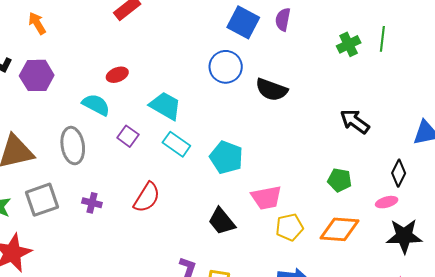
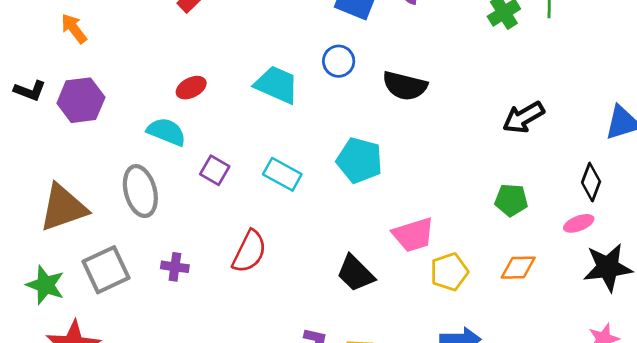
blue circle: (226, 67) -> (339, 61), size x0.7
cyan trapezoid: (165, 106) -> (277, 85), moved
black arrow: (355, 121) -> (523, 117), turned -60
cyan pentagon: (226, 157) -> (359, 160), moved
orange diamond: (340, 229) -> (518, 268), size x0.7

